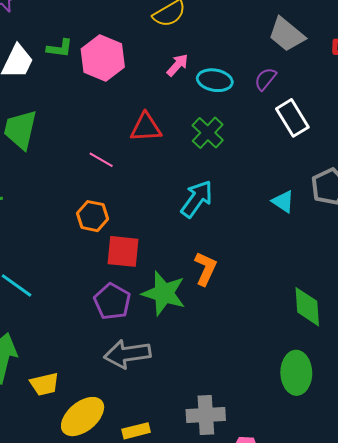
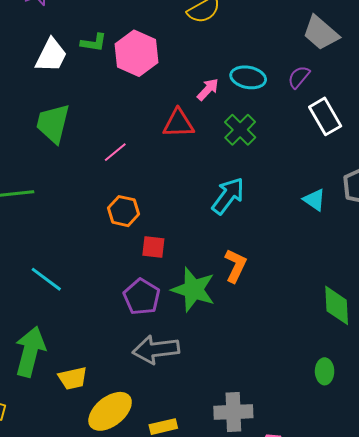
pink arrow: (177, 65) -> (208, 89), moved
pink line: (101, 160) -> (115, 152), moved, turned -70
red square: (123, 251) -> (153, 247), size x0.7
green ellipse: (296, 373) -> (325, 371), size x0.6

